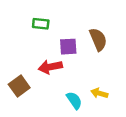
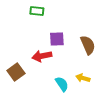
green rectangle: (41, 24) -> (37, 11), moved
brown semicircle: (98, 39) -> (88, 45), moved

